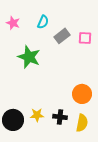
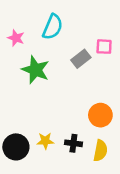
cyan semicircle: (43, 22) -> (53, 27), size x1.5
pink star: (13, 23) -> (16, 38), moved
gray rectangle: (62, 36) -> (81, 59), moved

